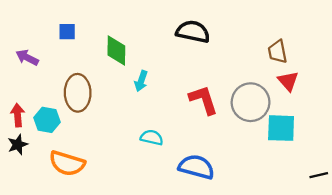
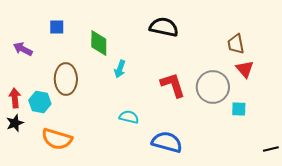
cyan square: (281, 128) -> (239, 109), size x0.6

